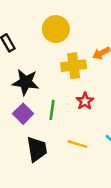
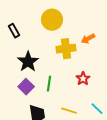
black star: (26, 82) -> (28, 62), turned 30
red star: (85, 101) -> (83, 79), moved

